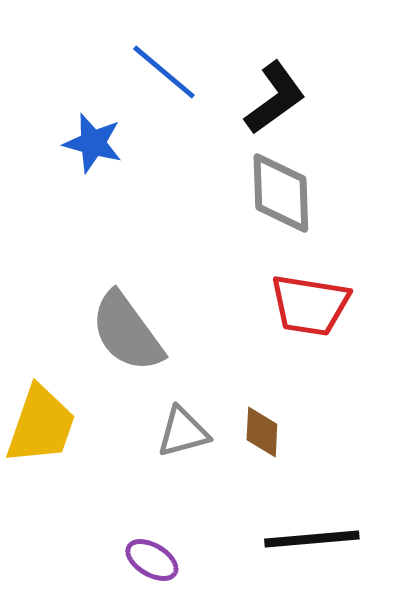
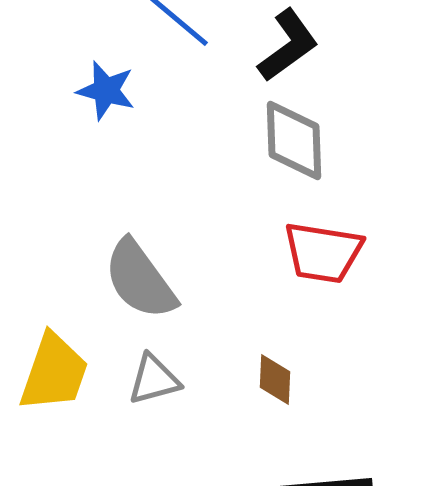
gray triangle: (183, 432) -> (154, 380), moved

